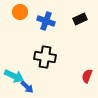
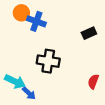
black rectangle: (80, 19) -> (89, 33), moved
blue cross: (46, 21) -> (36, 21), moved

